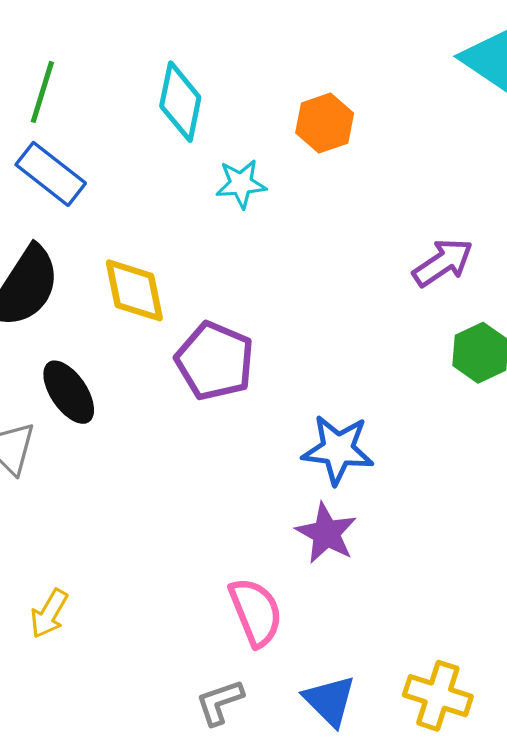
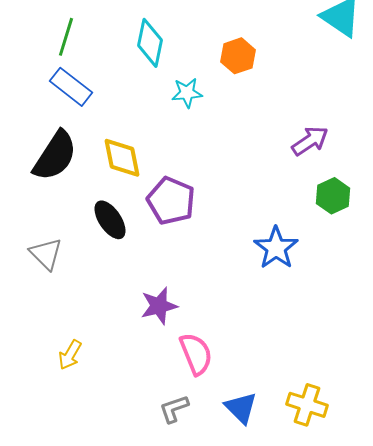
black ellipse: (69, 392) -> (110, 220), moved
blue star: (338, 450) -> (276, 248), moved, turned 30
purple star: (326, 533) -> (159, 306), moved, turned 30

